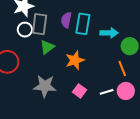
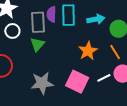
gray rectangle: (40, 24) -> (38, 22), moved
orange star: (75, 60) -> (88, 51), moved
pink square: (80, 91) -> (77, 82), size x1.6

